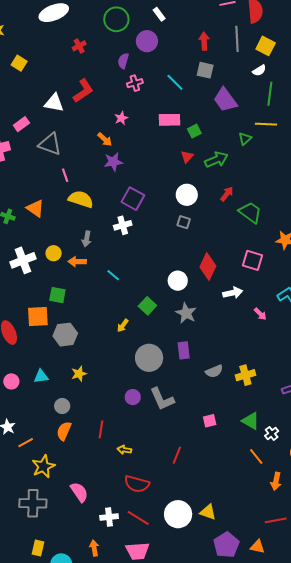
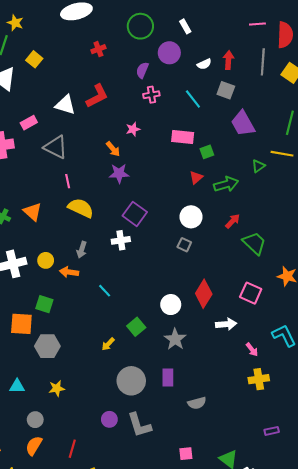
white semicircle: (259, 70) -> (204, 64), moved
yellow cross: (245, 375) -> (259, 379), moved

